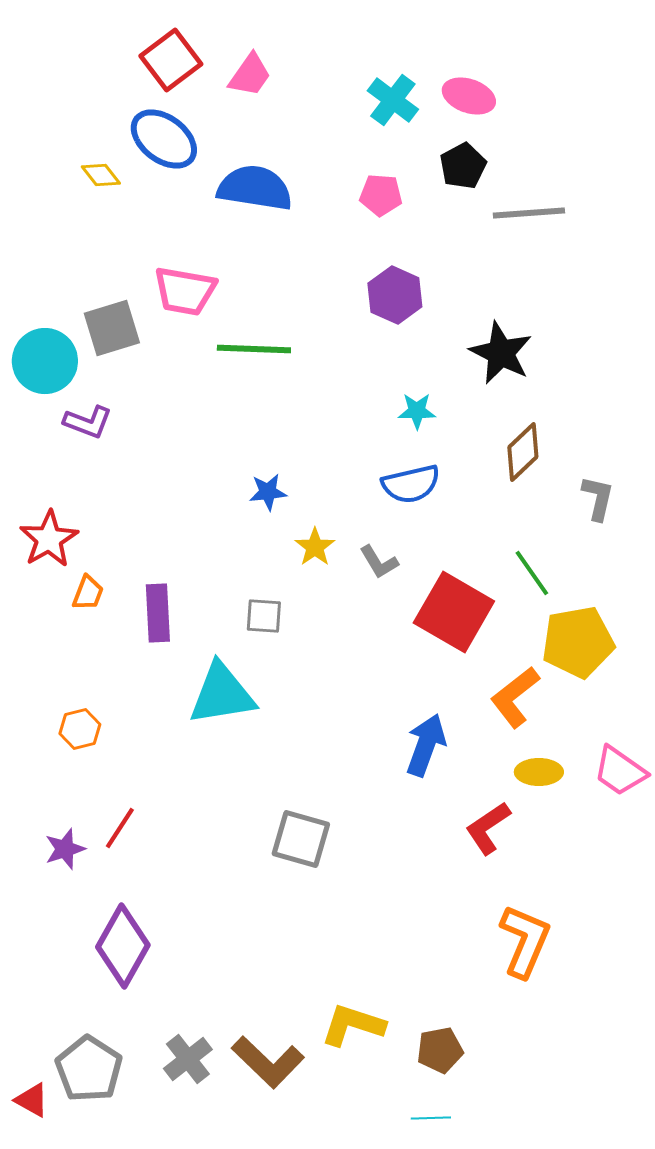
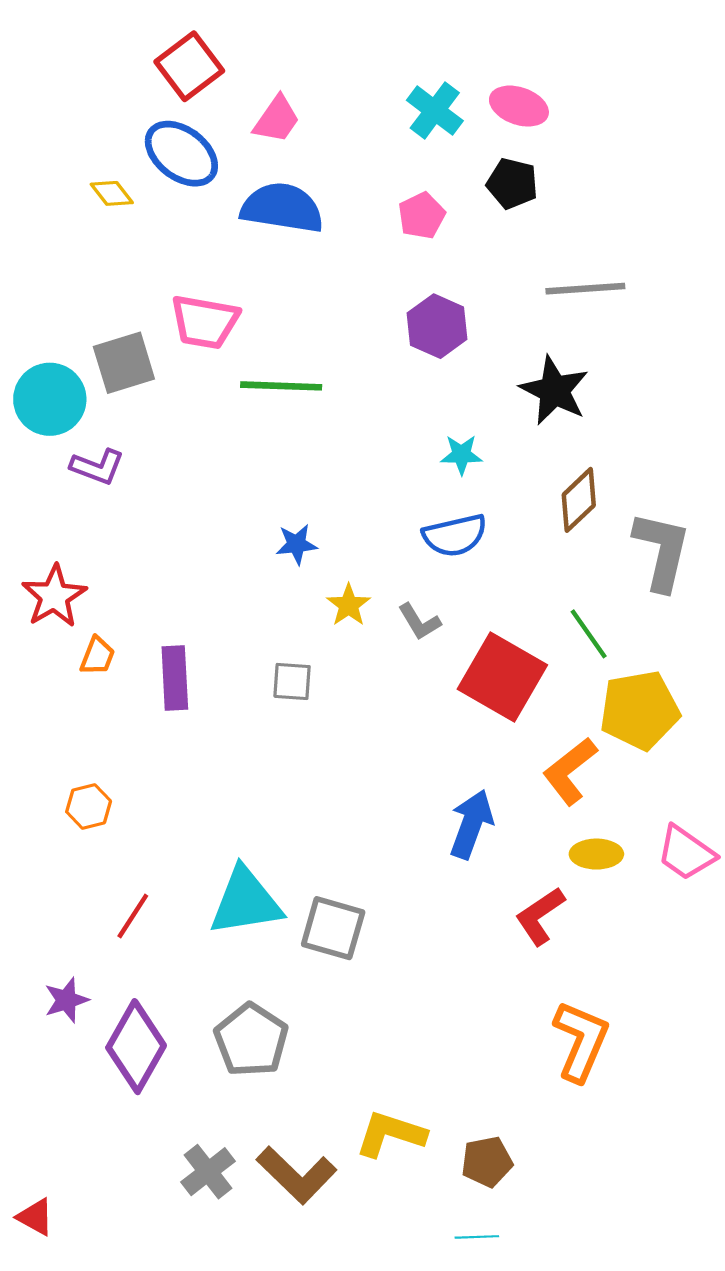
pink trapezoid: (250, 75) -> (277, 119), moved
black pentagon: (463, 166) -> (512, 183), turned -30
pink pentagon: (381, 195) -> (422, 216), turned -30
gray line: (529, 213) -> (585, 289), moved
gray L-shape: (598, 498) -> (662, 551), size x1.6
cyan triangle: (222, 694) -> (246, 902), moved
purple star: (65, 849) -> (66, 1000), moved
gray pentagon: (89, 1069) -> (251, 1040), moved

